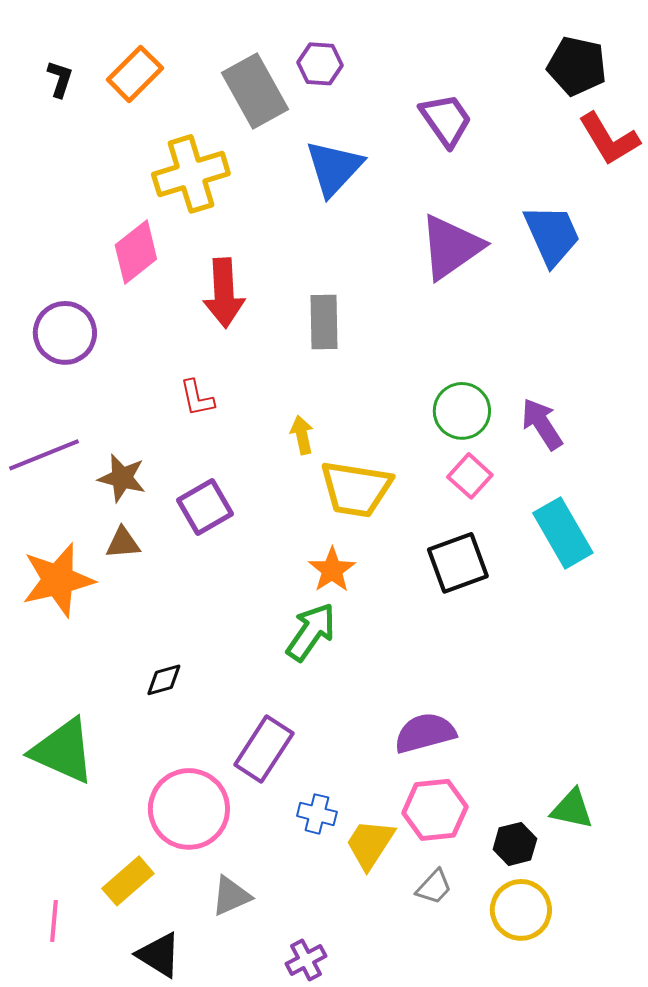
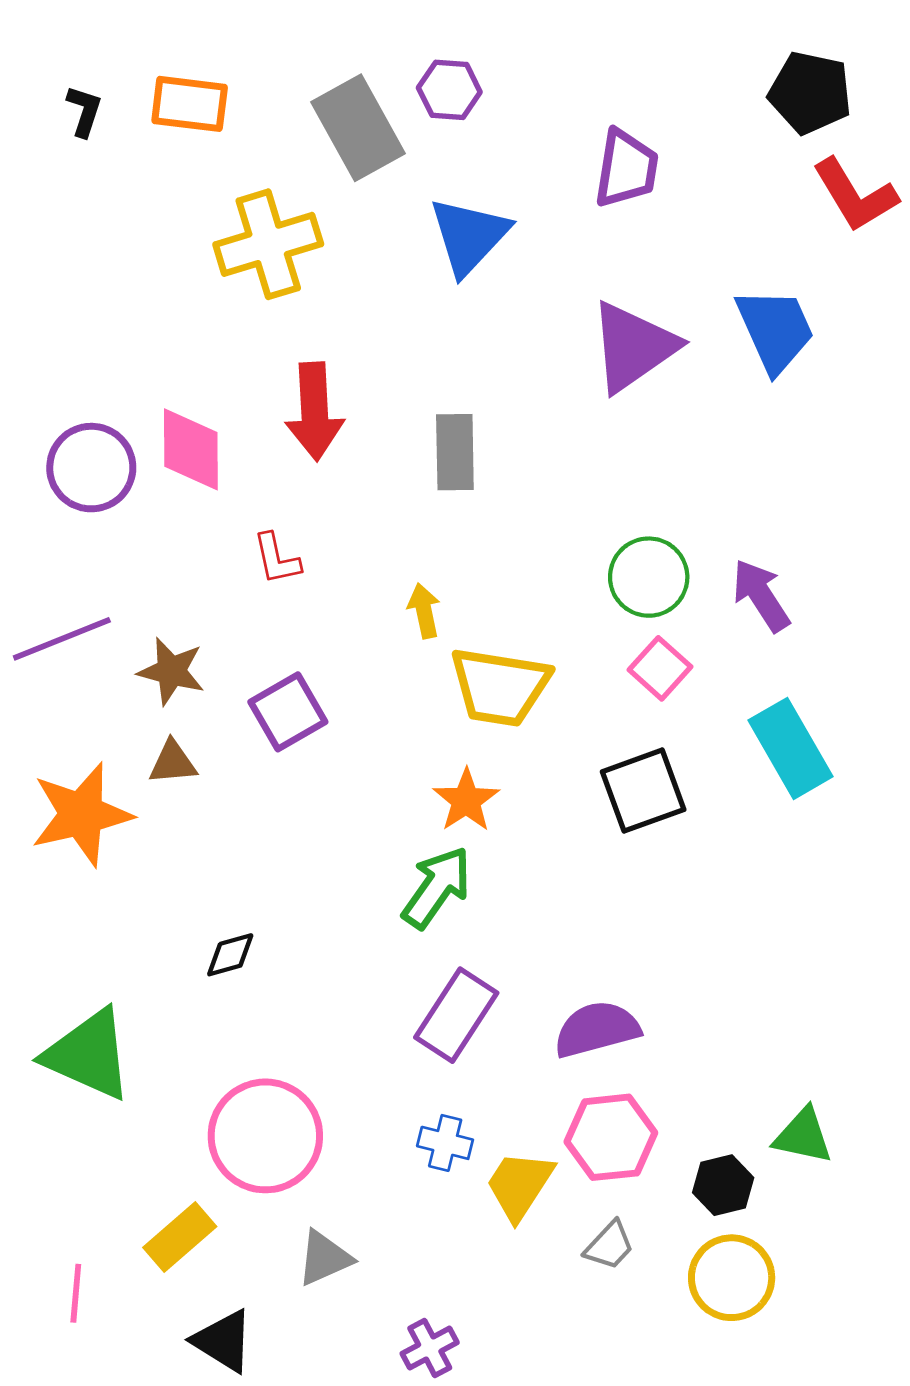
orange rectangle: (135, 74) -> (190, 104), turned 52
purple trapezoid: (446, 120) -> (626, 168), turned 44
pink diamond: (136, 252) -> (191, 449), moved, turned -52
purple rectangle: (264, 749) -> (456, 1015), moved

